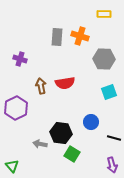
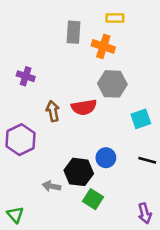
yellow rectangle: (104, 14) -> (115, 18), moved
gray rectangle: (57, 37) -> (74, 32), moved
gray hexagon: (104, 59) -> (112, 84), moved
blue circle: (91, 122) -> (106, 158), moved
black line: (114, 138) -> (147, 160), moved

